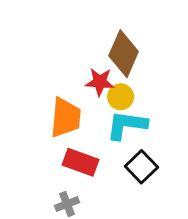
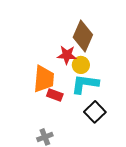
red rectangle: (80, 162) -> (55, 95), moved, size x0.7

